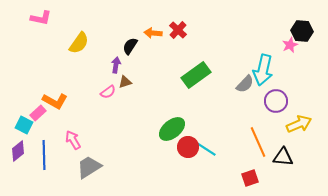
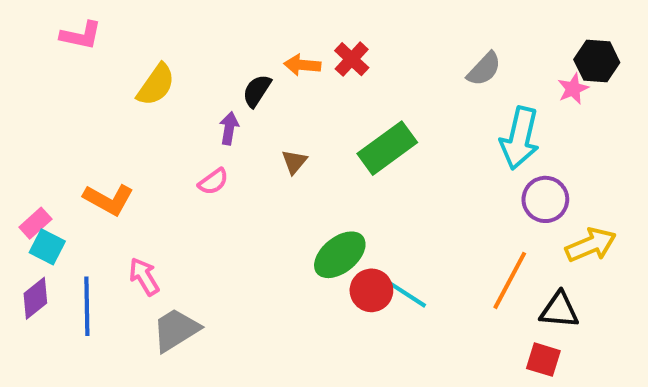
brown triangle: (125, 82) -> (294, 162), moved, turned -32
gray semicircle: (245, 84) -> (484, 69), moved
pink rectangle: (38, 113) -> (35, 223), moved
orange line: (258, 142) -> (510, 280), turned 52
red square: (250, 178) -> (543, 360), moved, turned 36

